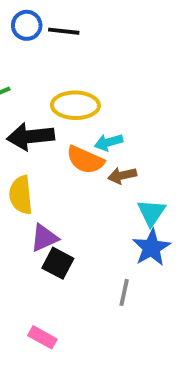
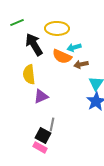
black arrow: (31, 136) -> (34, 44), turned 65
black square: (58, 263) -> (43, 135), moved
gray line: (124, 292) -> (52, 124), moved

